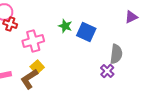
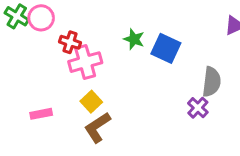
red cross: (10, 24) -> (70, 42), moved
brown L-shape: (29, 79) -> (97, 127), moved

